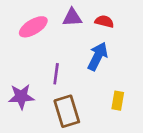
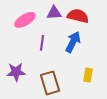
red semicircle: (104, 21) -> (78, 16), size x1.5
purple line: (56, 74) -> (42, 43), moved

